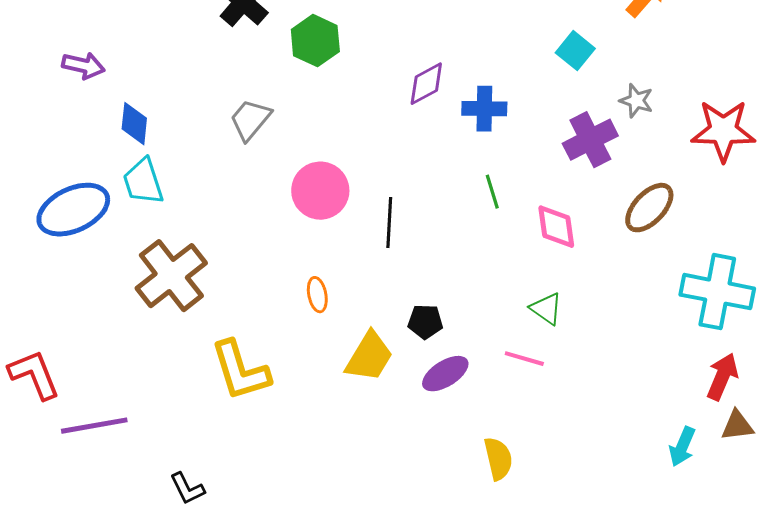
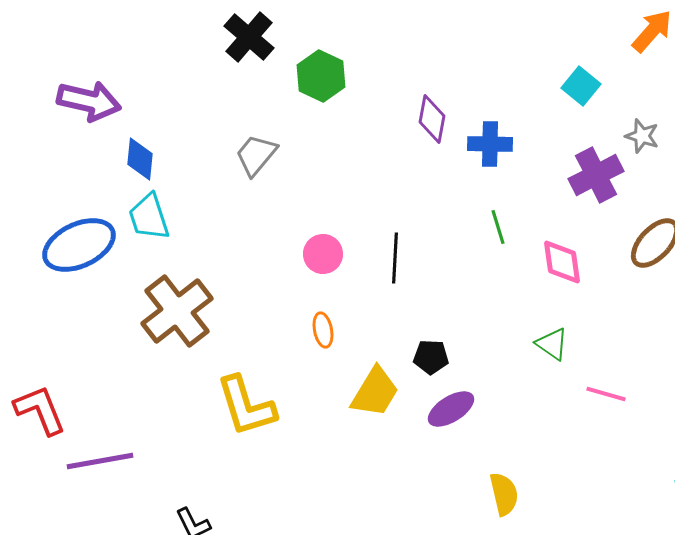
purple arrow: (83, 66) -> (89, 101), size x1.5
purple diamond: (426, 84) -> (432, 119), turned -51
pink circle: (320, 191) -> (323, 254), moved, size x0.7
pink line: (524, 359) -> (606, 394), moved

